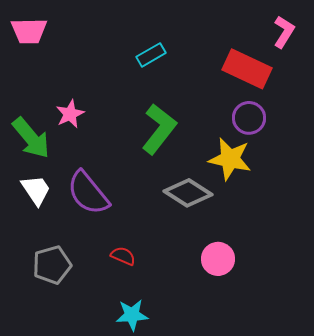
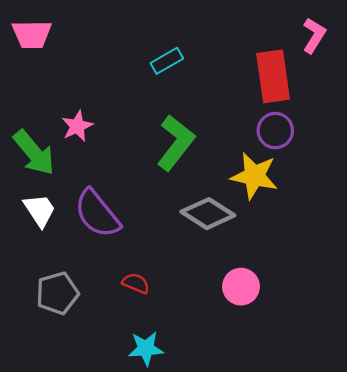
red rectangle: (247, 69) -> (273, 76), turned 57

